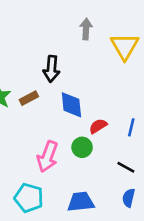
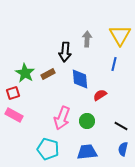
gray arrow: (86, 29) -> (87, 39), moved
blue line: (131, 127) -> (114, 64), moved
green circle: (82, 147) -> (87, 121), moved

